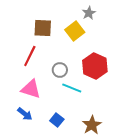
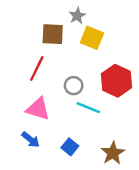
gray star: (89, 13) -> (77, 16), moved
yellow square: (75, 31) -> (92, 38), turned -30

